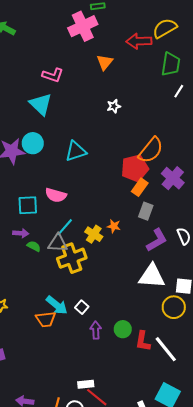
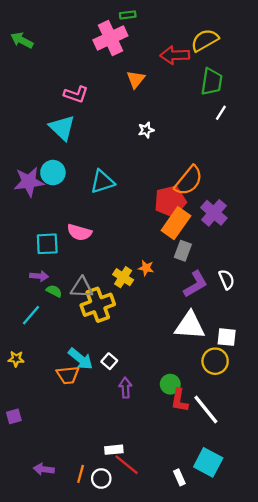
orange rectangle: (140, 187) -> (176, 223), size x1.5
cyan line: (65, 227) -> (31, 315), moved
green circle: (123, 329) -> (170, 384), moved

